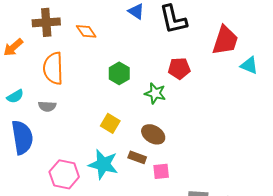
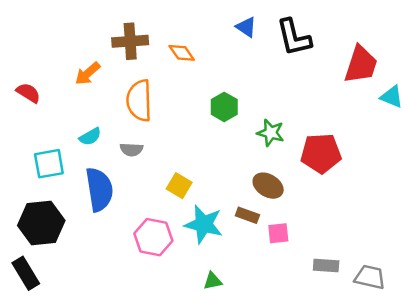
red pentagon: (179, 68) -> (321, 153), moved, size x1.4
yellow square: (110, 123) -> (179, 186), moved

